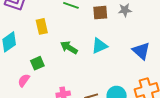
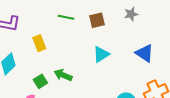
gray star: (125, 10) -> (131, 14), moved
green arrow: (69, 47) -> (63, 75), moved

